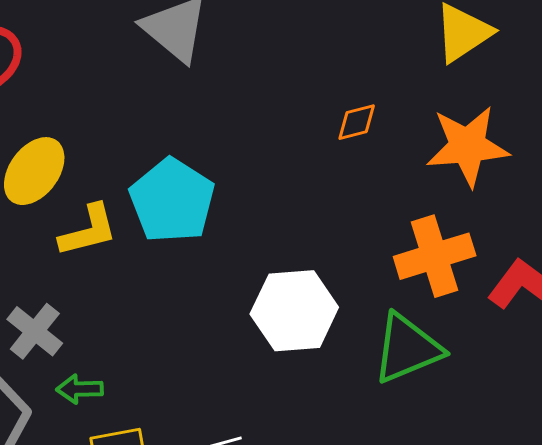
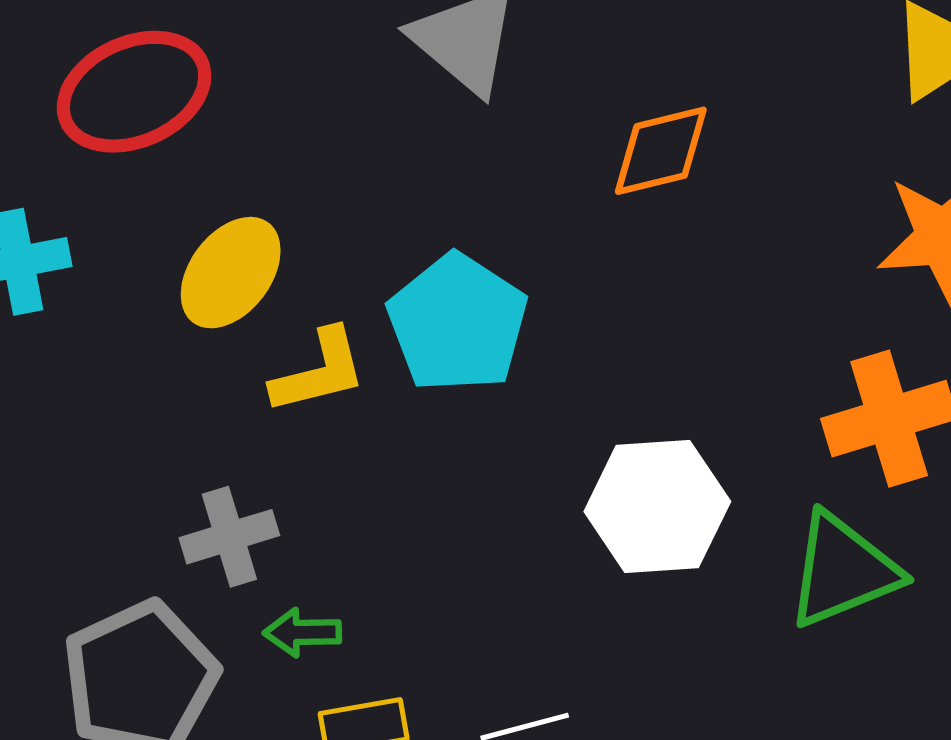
orange diamond: (357, 122) -> (661, 151), moved, size x1.5
gray cross: (35, 331) -> (229, 537), turned 34

